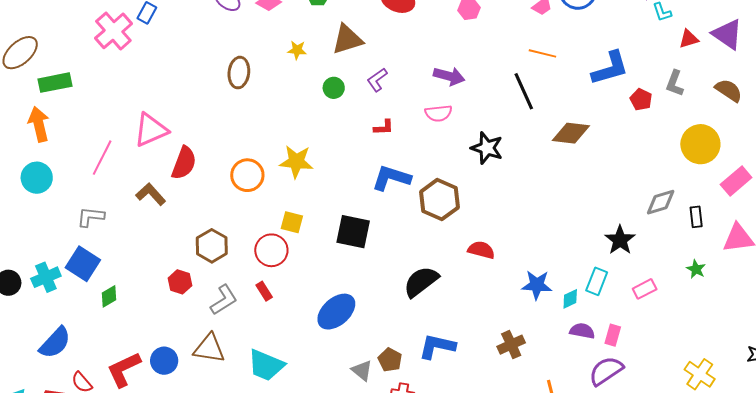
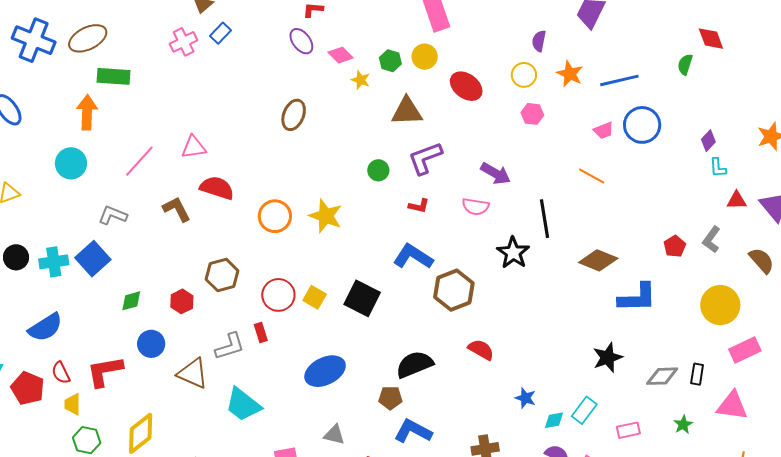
pink cross: (113, 31) -> (184, 42), size x0.7
yellow star: (297, 50) -> (361, 80), moved
blue L-shape: (610, 68) -> (637, 298), moved
purple L-shape: (377, 80) -> (425, 158), size x1.5
green circle: (334, 88) -> (378, 170), moved
black line: (524, 91) -> (545, 219), moved
pink triangle: (151, 130) -> (194, 147), size x0.7
red semicircle: (184, 163) -> (217, 188), turned -108
gray diamond: (661, 202) -> (662, 376), moved
yellow square: (292, 222) -> (315, 297), moved
black star: (620, 240) -> (608, 358), moved
blue star: (537, 285) -> (525, 398), size x0.7
green diamond: (109, 296) -> (131, 301), moved
gray L-shape: (224, 300) -> (230, 346), moved
brown pentagon: (390, 360) -> (390, 398), moved, turned 30
blue circle: (164, 361) -> (151, 344), moved
gray triangle: (362, 370) -> (334, 435), turned -40

